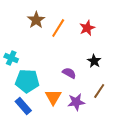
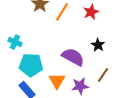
purple semicircle: (69, 73) -> (73, 57), size x1.6

